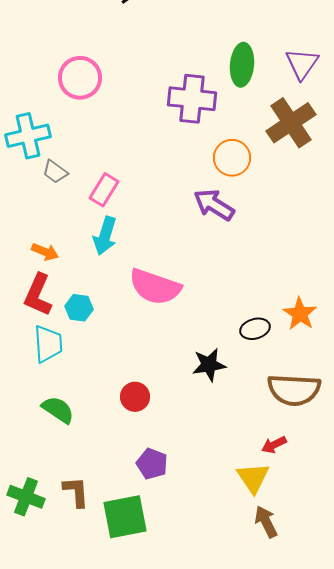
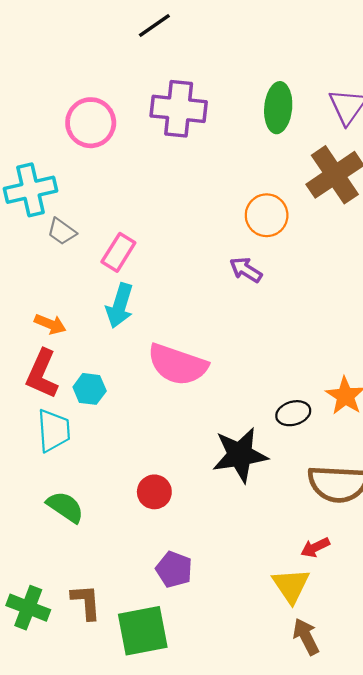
purple cross: (192, 99) -> (179, 109), moved
purple arrow: (214, 205) -> (246, 270), size x0.7
black star: (209, 365) -> (240, 455), size x1.4

